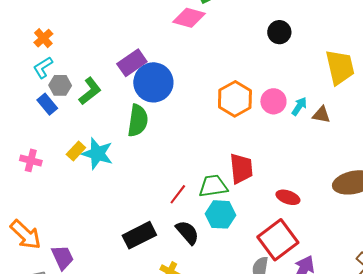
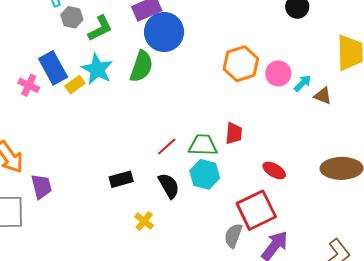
blue rectangle: (47, 104) -> (53, 68), moved, size x1.5
cyan star: (97, 154) -> (97, 69), moved
red trapezoid: (241, 169) -> (234, 133), size x0.7
black rectangle: (139, 235) -> (121, 179), size x0.7

